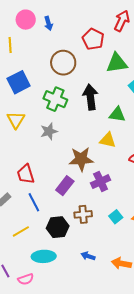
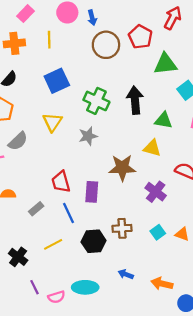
brown circle: (63, 63) -> (106, 45), moved
purple cross: (101, 182) -> (156, 192), moved, turned -30
purple rectangle: (65, 186) -> (92, 192), moved, turned -36
cyan ellipse: (44, 256) -> (85, 287), moved

